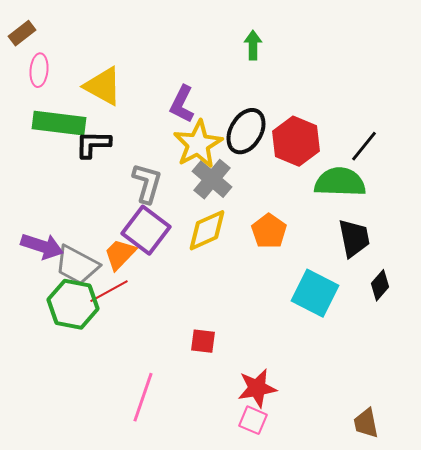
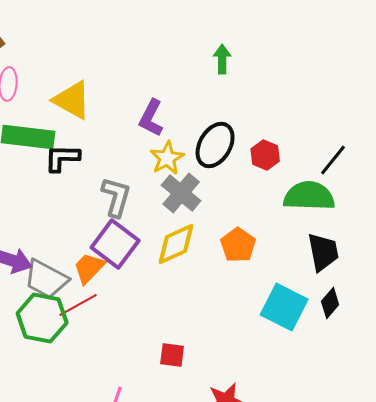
red hexagon: (296, 141) -> (265, 155), size x0.6
yellow star: (198, 144) -> (167, 158), size x0.7
black diamond: (380, 285) -> (330, 303), moved

